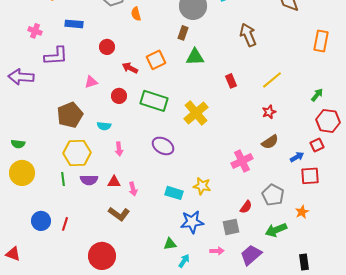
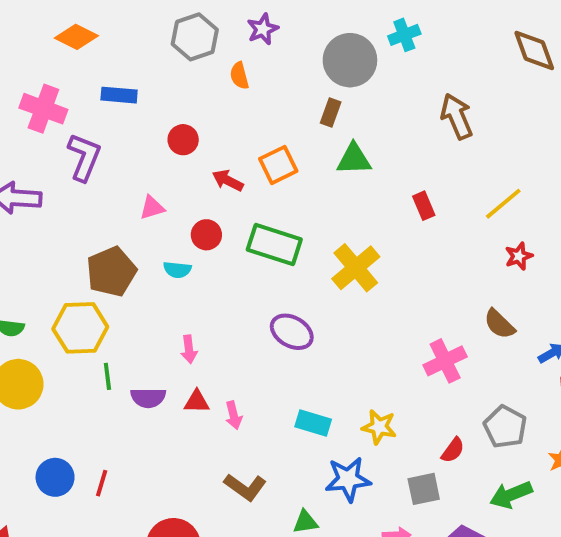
pink cross: (35, 31) -> (43, 109), size x1.6
purple L-shape: (56, 56) -> (84, 157), turned -65
red star: (269, 112) -> (519, 256), moved
cyan semicircle: (104, 126) -> (177, 270), moved
brown semicircle: (270, 142) -> (499, 324), turned 78
pink arrow: (119, 149) -> (189, 349), moved
yellow hexagon: (77, 153) -> (80, 328), moved
green line: (63, 179) -> (107, 376), moved
yellow star: (202, 186) -> (379, 427), moved
brown L-shape: (119, 214) -> (245, 487), moved

